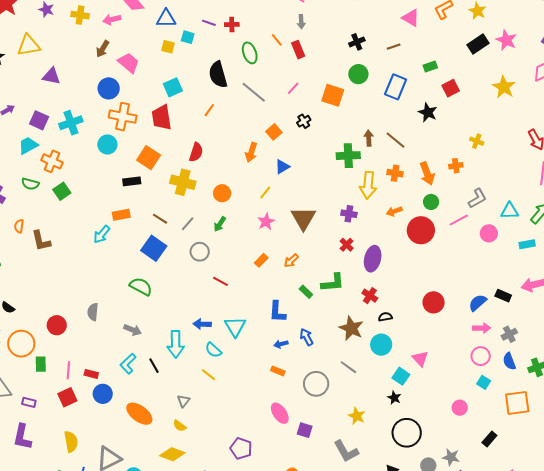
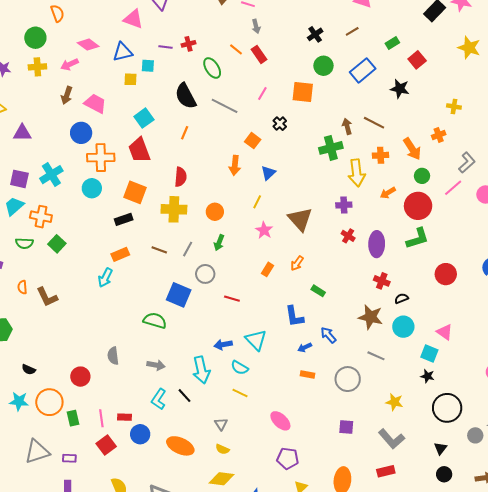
blue rectangle: (396, 87) -> (363, 70), turned 40
blue square: (154, 248) -> (179, 295), moved
green L-shape: (333, 283) -> (417, 238), moved
pink ellipse: (280, 413) -> (280, 421), moved

